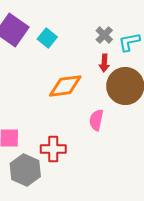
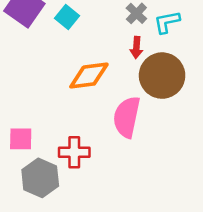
pink semicircle: (96, 120) -> (127, 117), size x1.6

